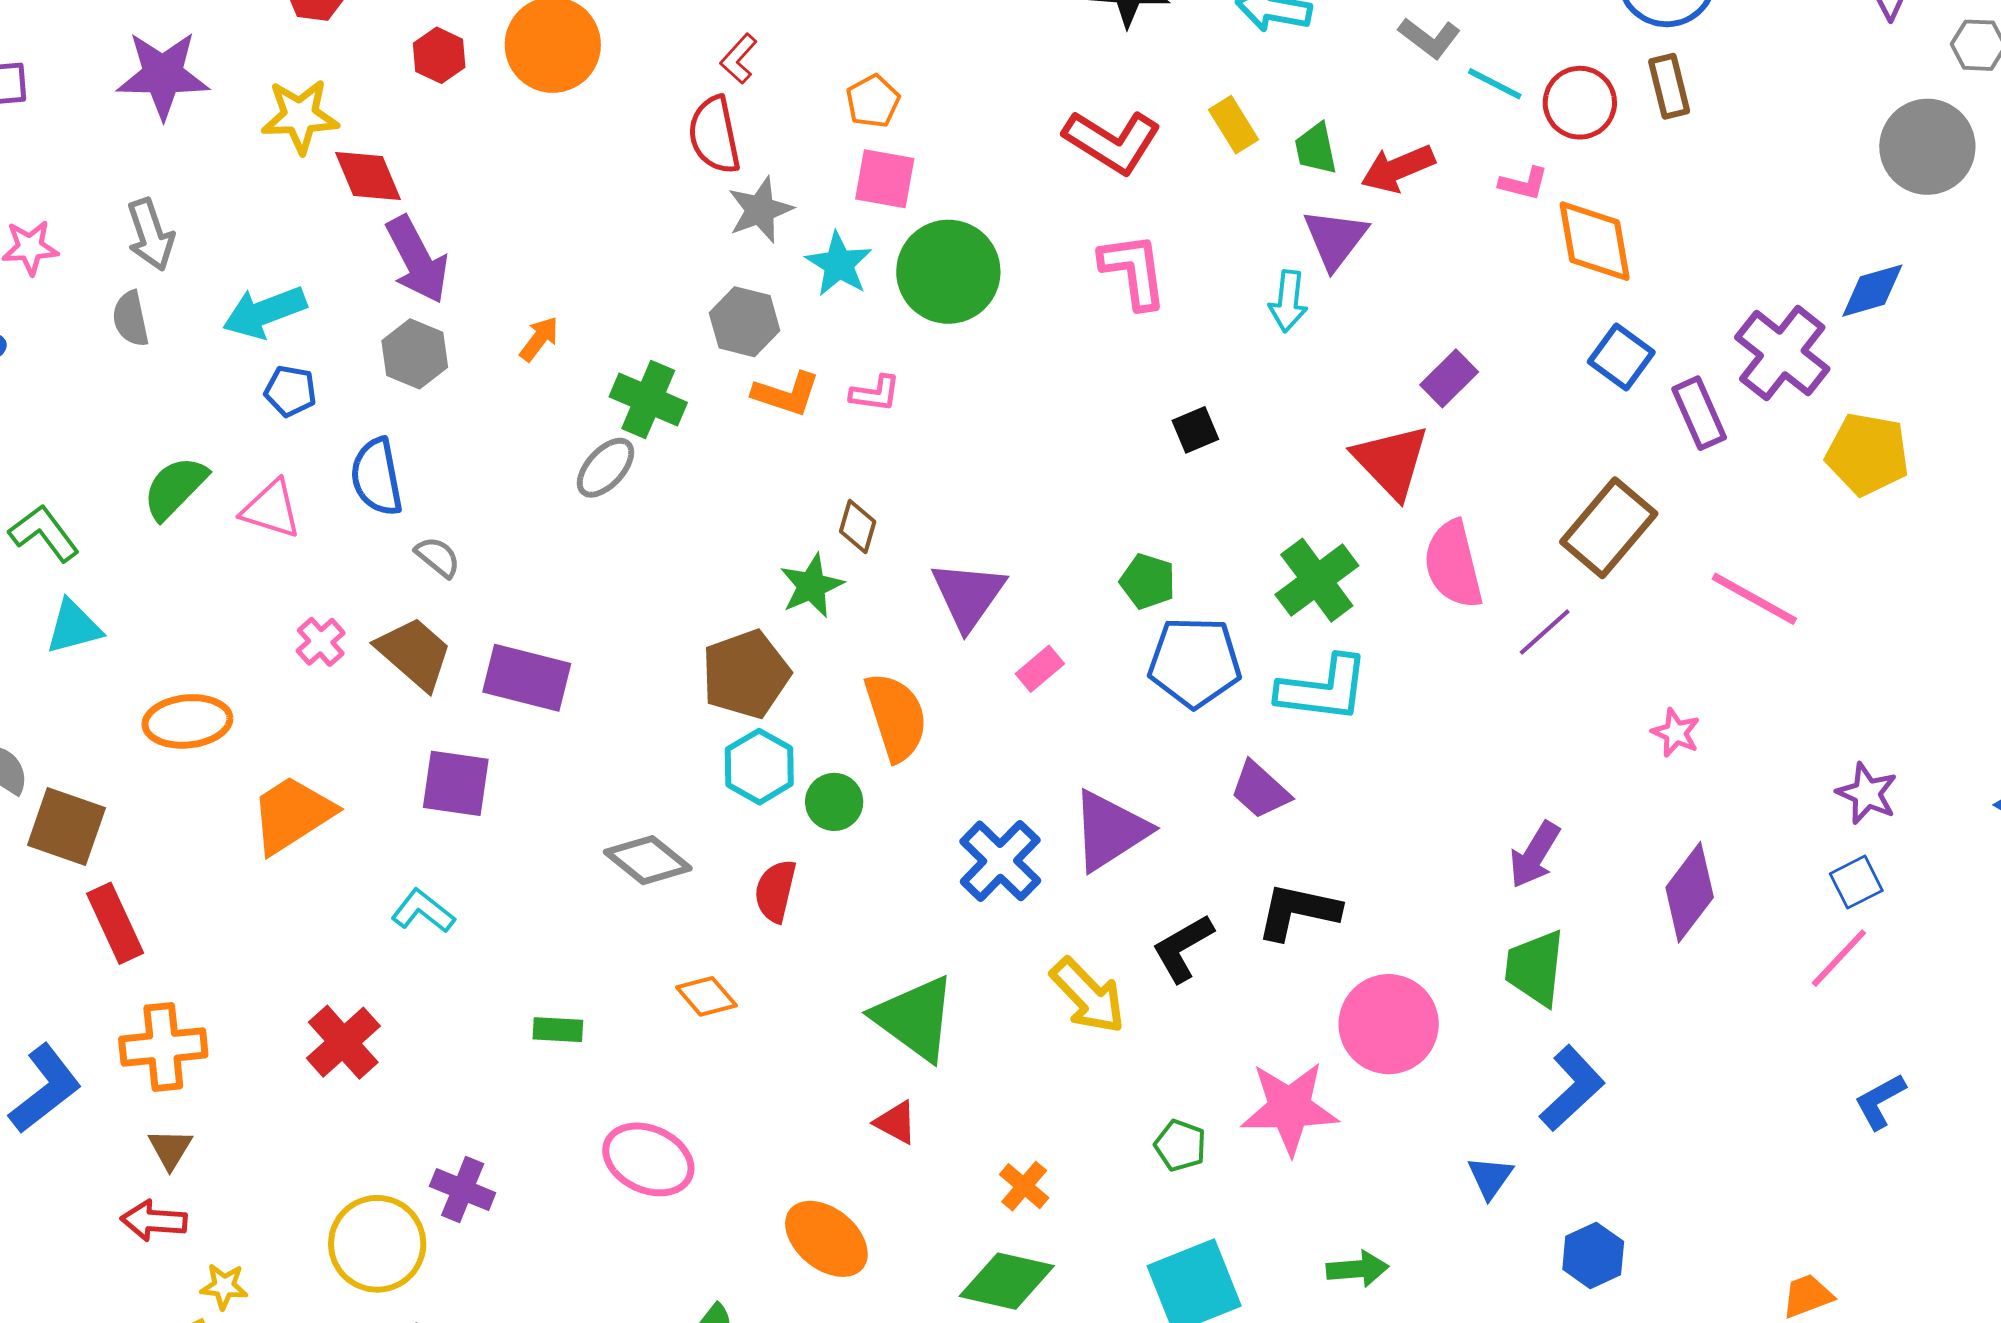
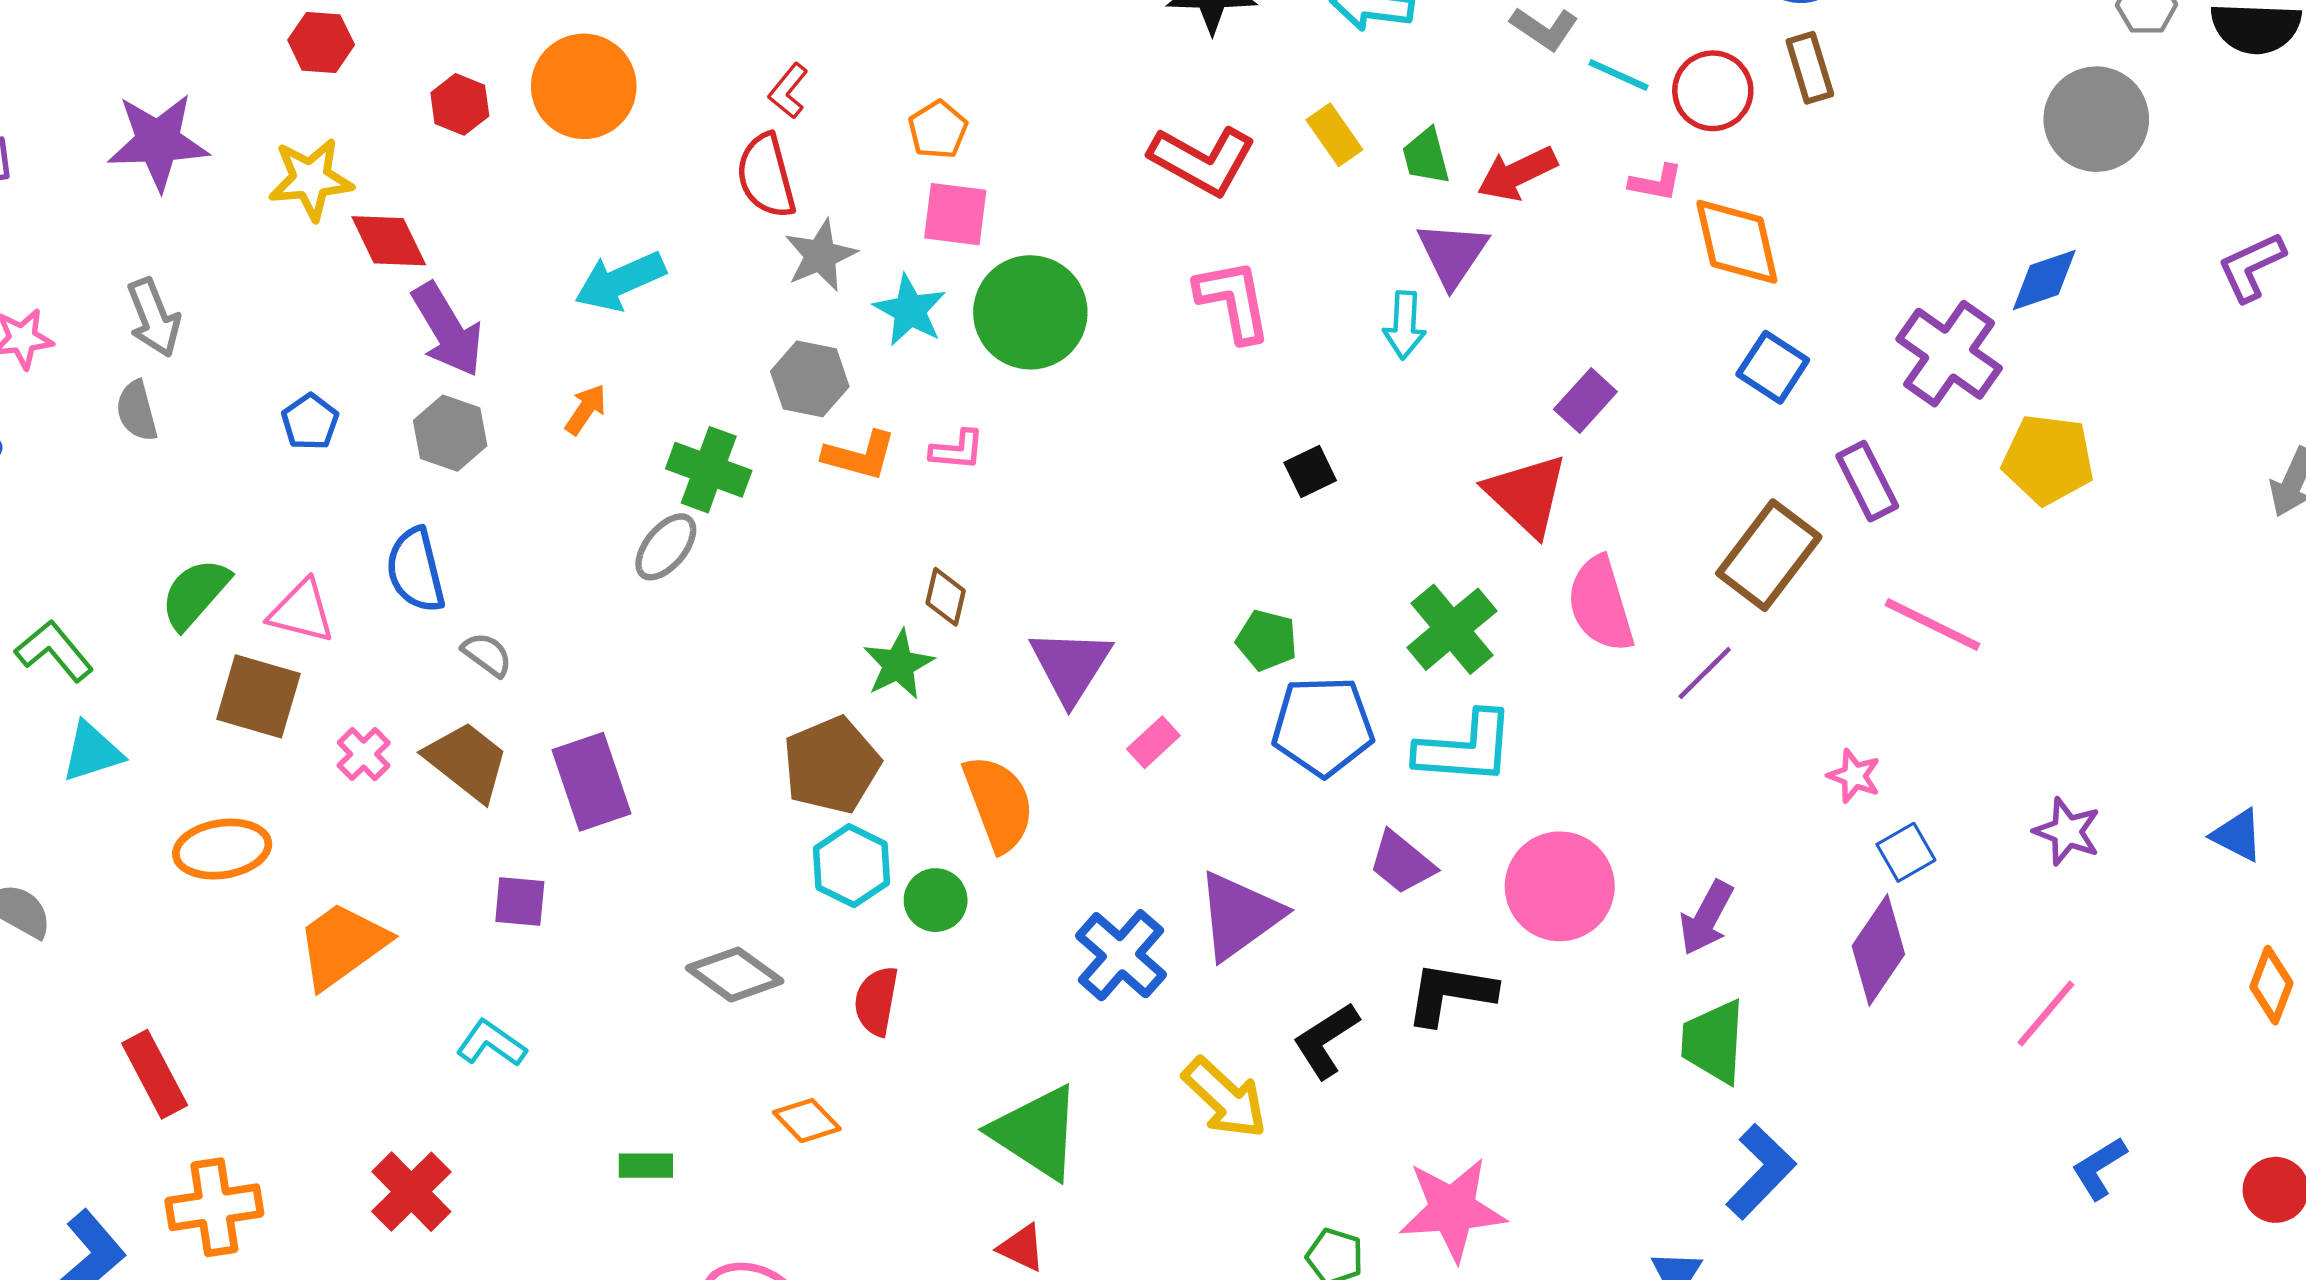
cyan arrow: (265, 312) -> (620, 281), moved
blue pentagon: (290, 391) -> (310, 422), moved, turned 30
purple rectangle: (1699, 413) -> (1867, 481), moved
purple rectangle: (527, 678) -> (591, 782), turned 60
purple square: (456, 783) -> (520, 902), size x0.7
brown square: (66, 826) -> (258, 696), moved
blue square: (1856, 882) -> (1906, 852), moved
pink circle: (1389, 1024) -> (1560, 886), moved

